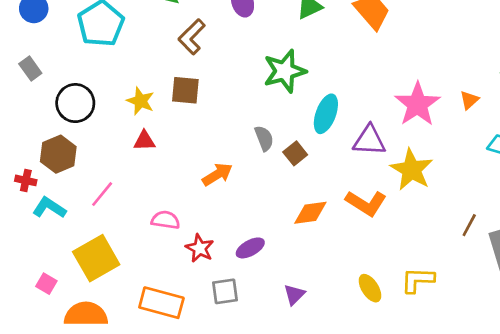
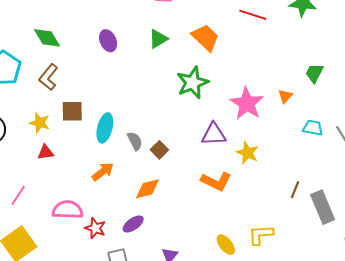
brown L-shape: (192, 37) -> (48, 77), moved
green star: (285, 71) -> (193, 83), moved
cyan ellipse: (326, 114) -> (105, 128), moved
yellow star: (412, 170) -> (248, 153), size x0.7
orange diamond: (310, 213) -> (147, 189), moved
pink semicircle: (165, 220) -> (68, 210), size x1.4

